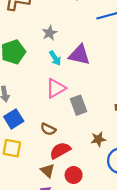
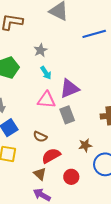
purple triangle: (79, 55) -> (70, 89), moved, turned -35
pink triangle: (56, 88) -> (47, 100), turned 36
red circle: (74, 175) -> (71, 177), moved

